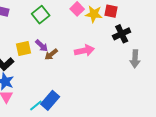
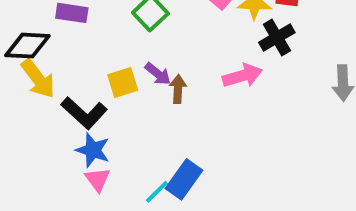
black cross: (122, 34) -> (277, 37), moved
brown arrow: (51, 54) -> (178, 89), turned 136

